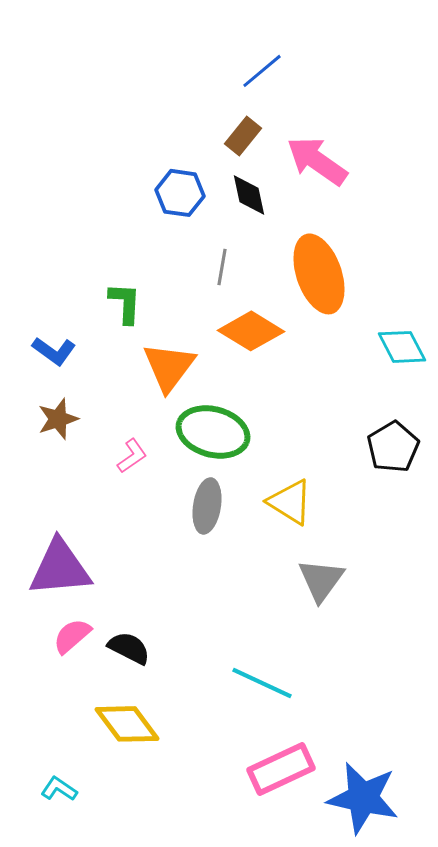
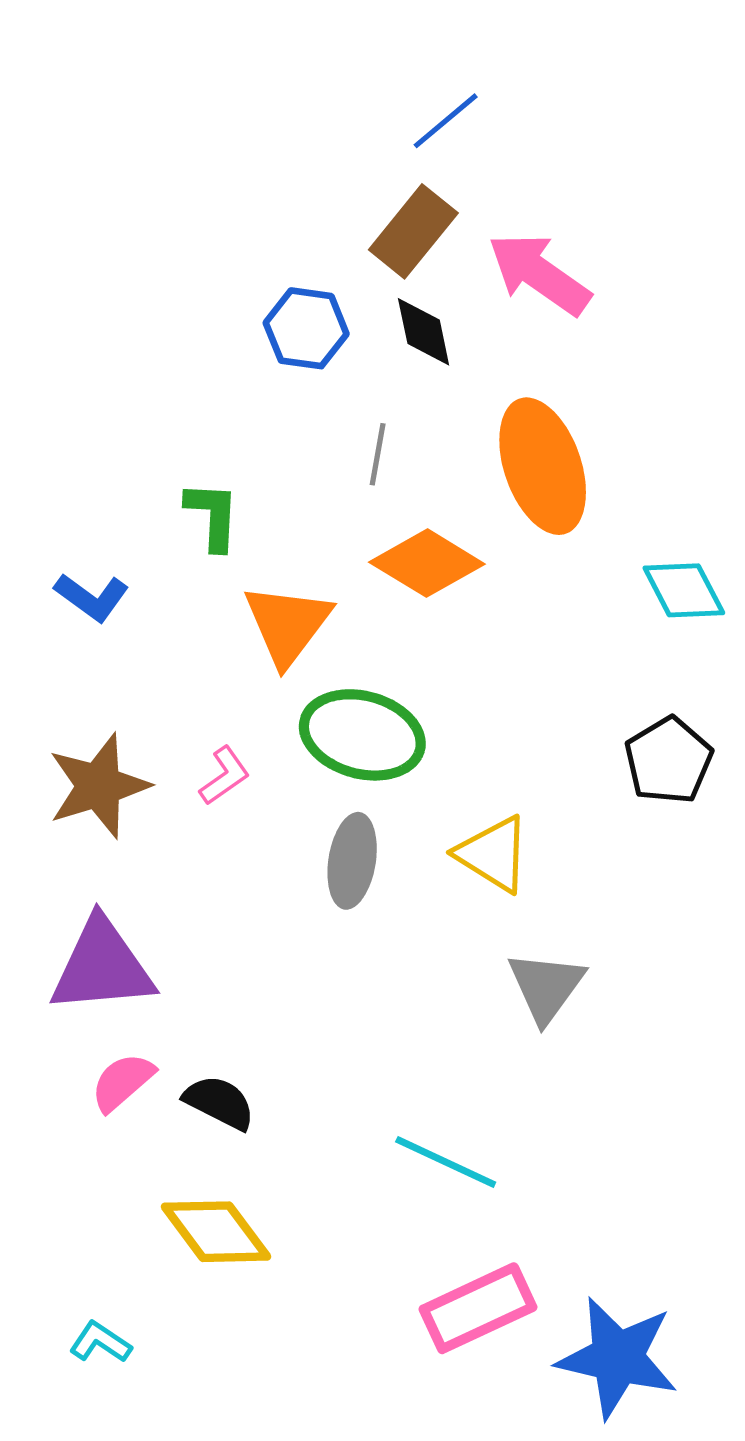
brown rectangle: (243, 136) -> (413, 231), size x1.4
brown star: (58, 419) -> (99, 786), moved, size x1.5

